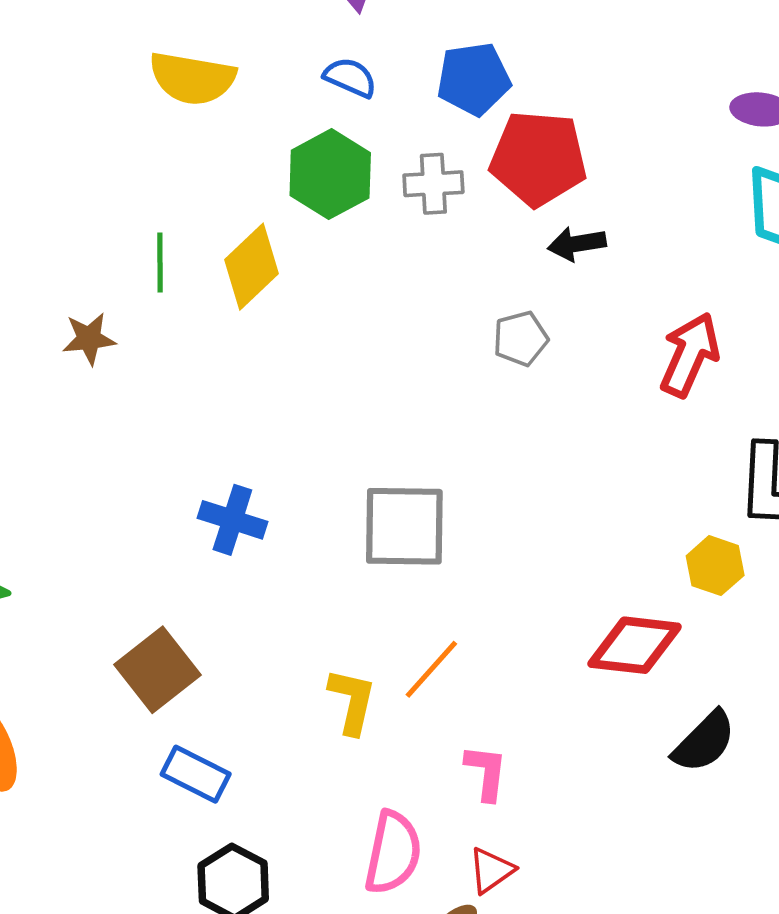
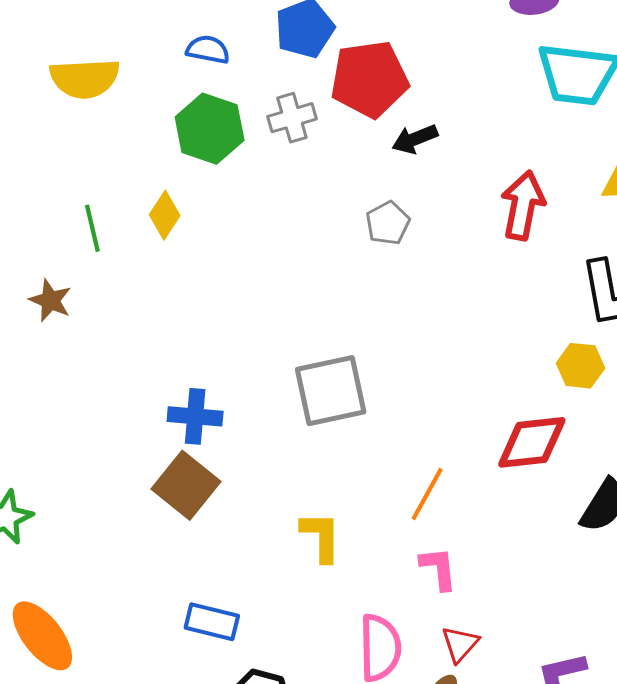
yellow diamond: (251, 267) -> (165, 215), size x0.7
brown star: (89, 339) -> (50, 300), turned -30
orange line: (431, 669) -> (427, 494), moved
brown square: (158, 670) -> (186, 485), moved

